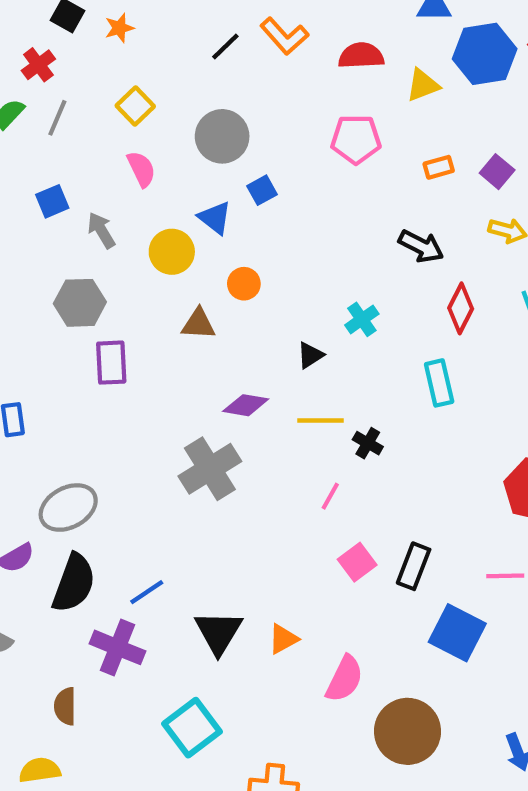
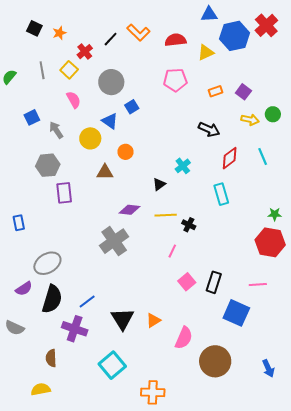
red cross: (38, 65) -> (85, 52), moved
gray line: (57, 118) -> (42, 70), moved, turned -30
red diamond: (461, 308) -> (230, 158), turned 30

